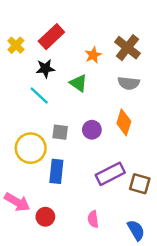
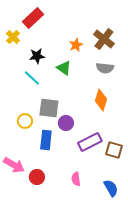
red rectangle: (51, 37) -> (33, 18), moved
purple circle: (92, 130) -> (66, 123), moved
gray square: (60, 132) -> (49, 108), size x1.5
yellow circle: (31, 148) -> (25, 121), size x0.6

